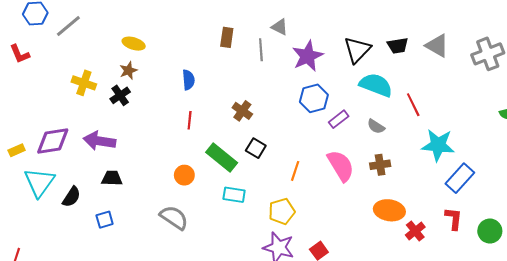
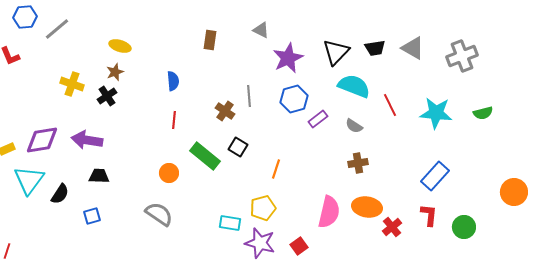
gray line: (261, 50) -> (249, 96), moved
cyan star: (438, 145) -> (436, 113), moved
pink semicircle: (341, 166) -> (329, 212), moved, turned 44
cyan rectangle: (234, 195) -> (230, 223), moved

